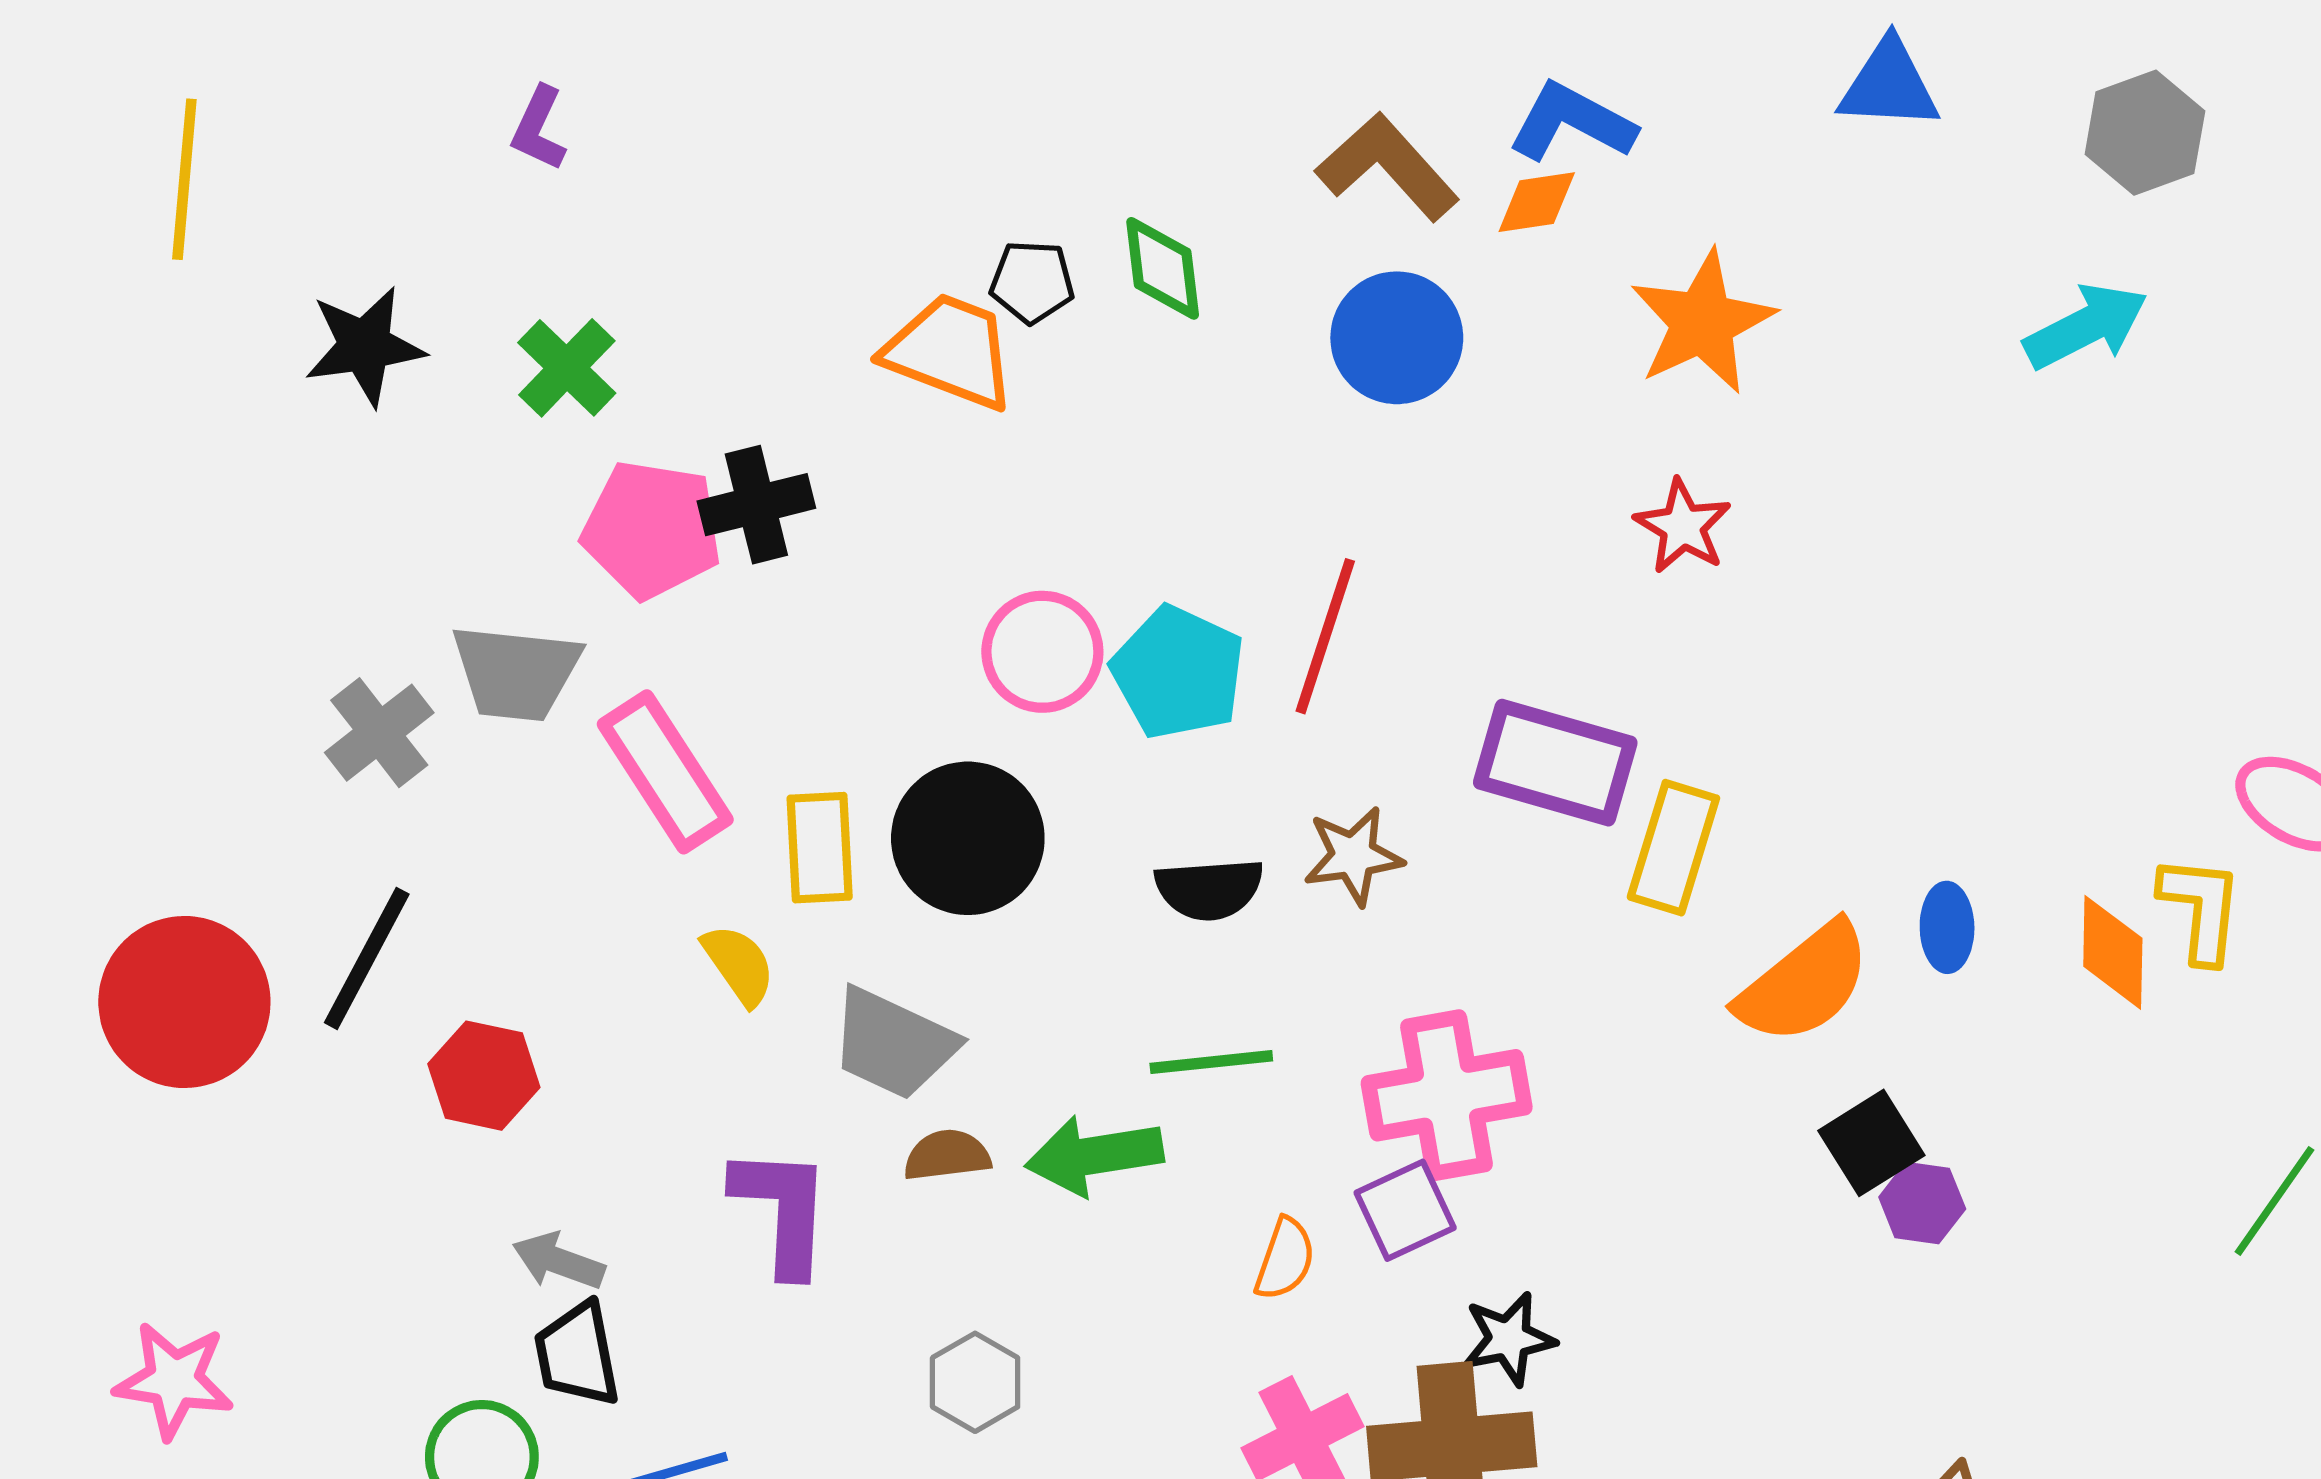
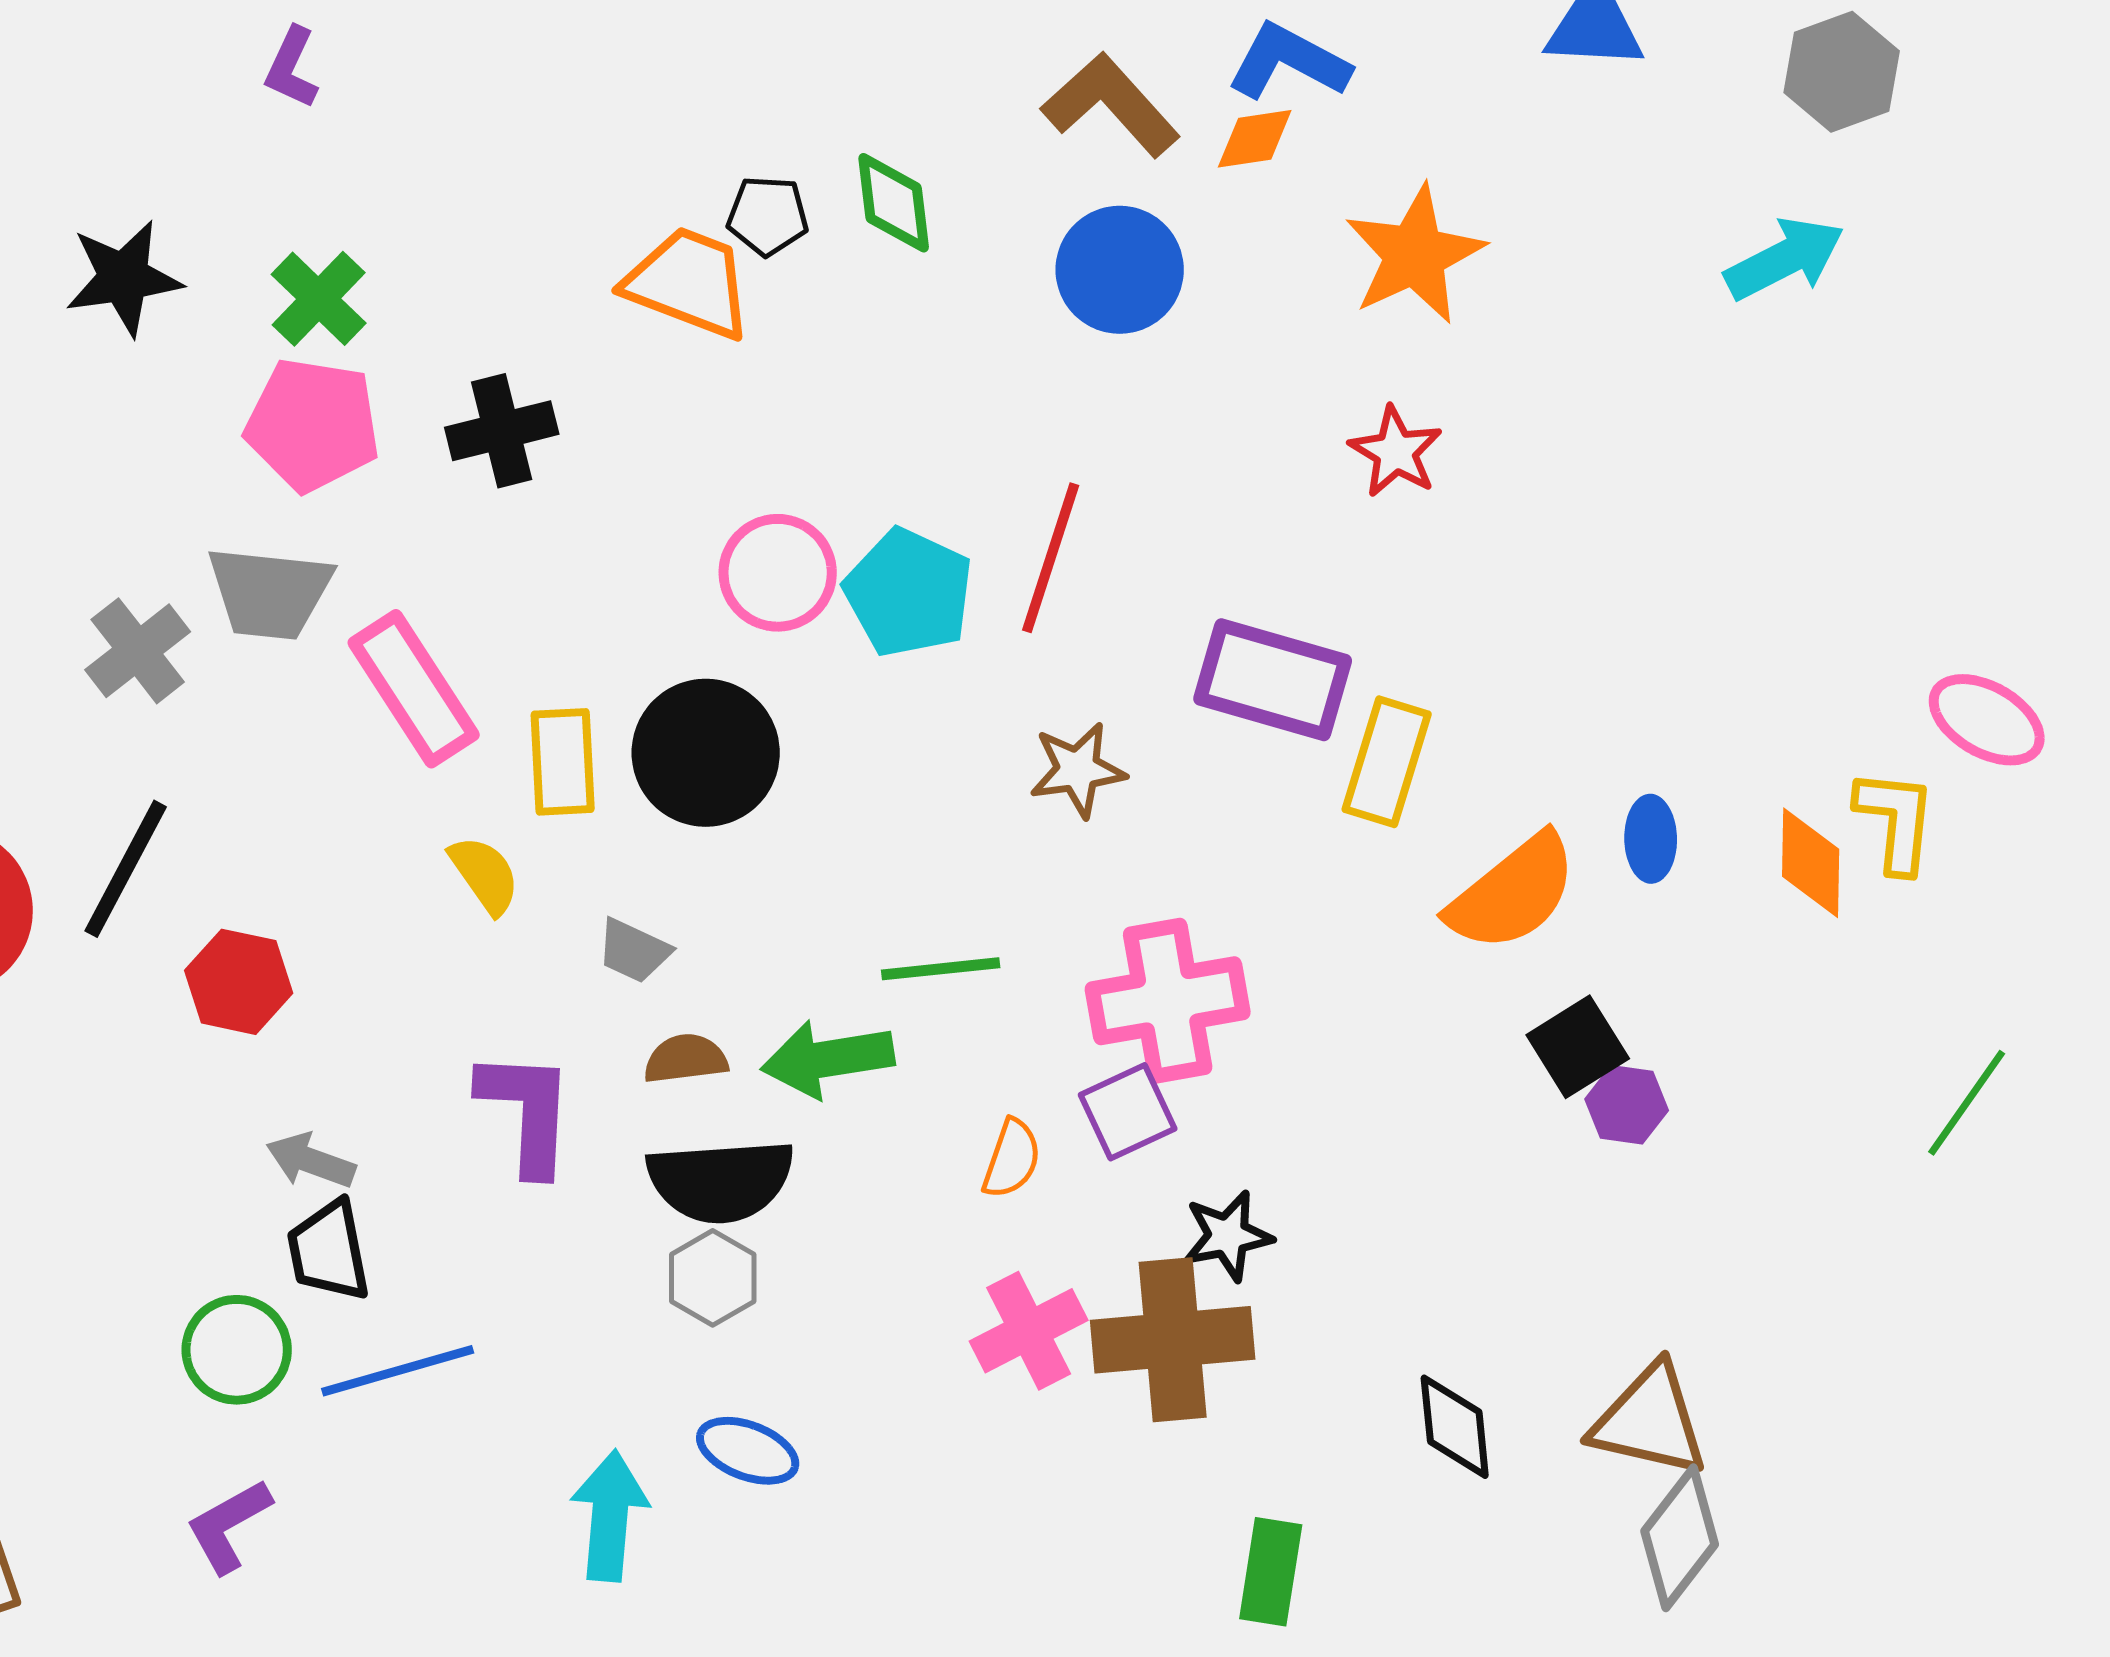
pink pentagon: (652, 529) -> (313, 425), moved
black semicircle: (1209, 889) -> (721, 1181), moved, size x1.4
gray trapezoid: (893, 1043) -> (634, 951), size x0.6

